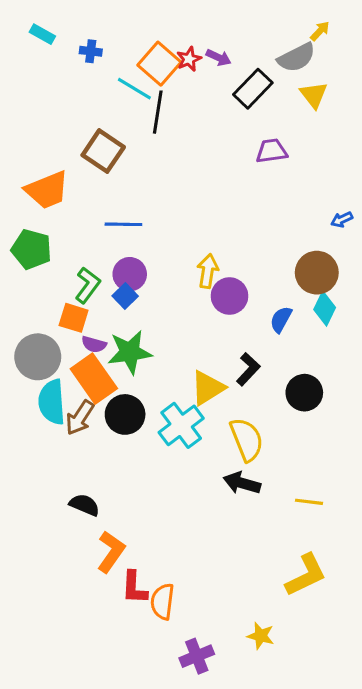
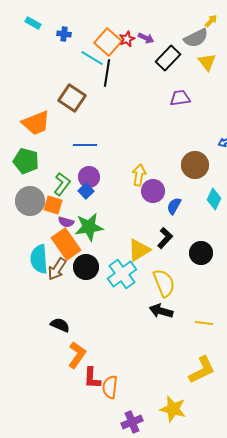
brown circle: (317, 273) -> (195, 165), moved
blue semicircle: (281, 319) -> (174, 206), moved
gray circle: (38, 357) -> (30, 201), moved
yellow star: (261, 636) -> (173, 409), size x1.5

